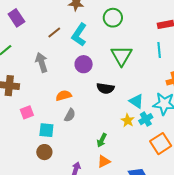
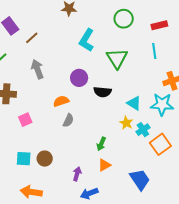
green circle: (113, 18) -> (124, 19), moved
brown line: (54, 32) -> (32, 38), moved
cyan L-shape: (79, 35) -> (87, 40), moved
purple circle: (84, 64) -> (79, 78), moved
cyan cross: (146, 119) -> (143, 130), moved
cyan square: (46, 130) -> (24, 159), moved

